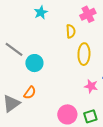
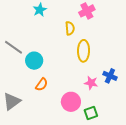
orange semicircle: (30, 93) -> (42, 85), moved
pink circle: (67, 114) -> (71, 102), moved

